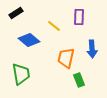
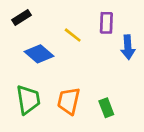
blue arrow: (92, 49) -> (128, 47), moved
orange trapezoid: (66, 58) -> (69, 101), moved

